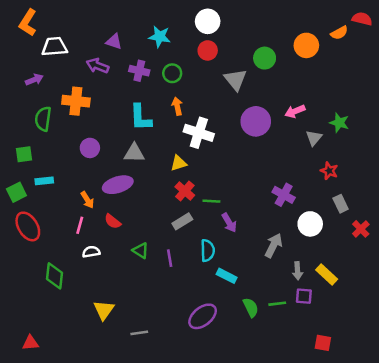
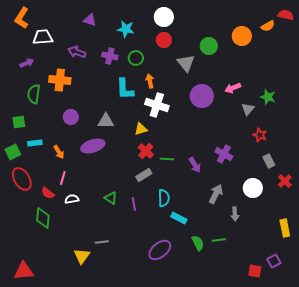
purple triangle: (114, 42) -> (90, 20), moved
orange arrow: (177, 106) -> (150, 81), moved
cyan L-shape: (141, 118) -> (125, 89), moved
orange arrow: (87, 200) -> (59, 152), moved
red semicircle: (113, 221) -> (48, 193), moved
purple arrow: (229, 223) -> (195, 165), moved
white circle: (310, 224) -> (253, 188), moved
yellow rectangle: (327, 275) -> (285, 228), moved, turned 36
purple square: (304, 296) -> (274, 261), moved, turned -32
yellow triangle: (104, 310) -> (82, 256), moved
gray line: (139, 333) -> (102, 242), moved
red triangle: (30, 343) -> (24, 271), size x1.5

